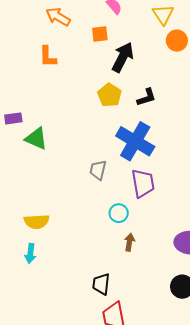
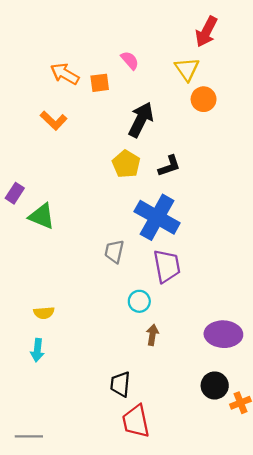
orange square: (100, 34) -> (100, 83), moved
orange L-shape: (48, 57) -> (54, 121), turned -45
purple rectangle: (13, 118) -> (15, 193), turned -48
yellow semicircle: (37, 222) -> (44, 313), size x0.7

